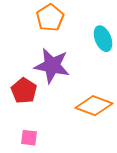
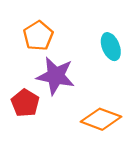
orange pentagon: (50, 18) -> (38, 36), moved

